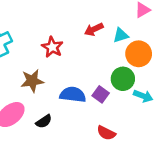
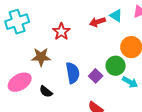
cyan triangle: (121, 35) -> (116, 16), moved, turned 40
blue semicircle: (73, 95) -> (73, 73), turned 65
black semicircle: (44, 121) -> (46, 92), turned 64

